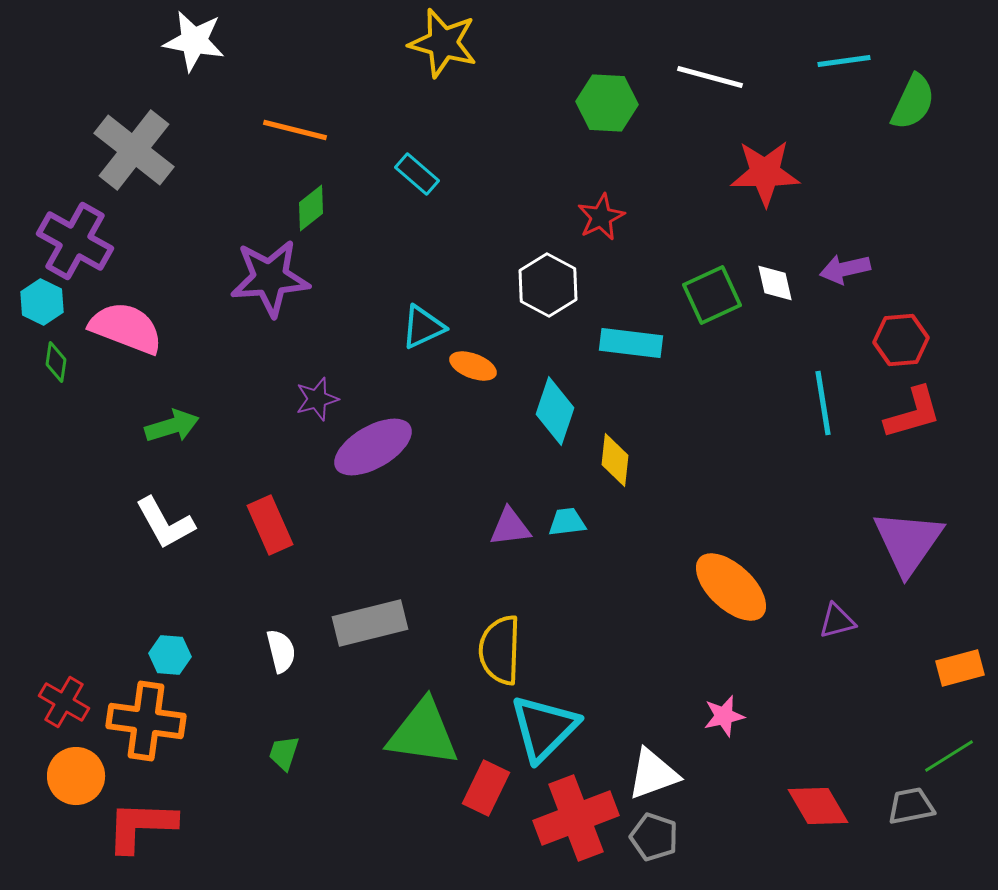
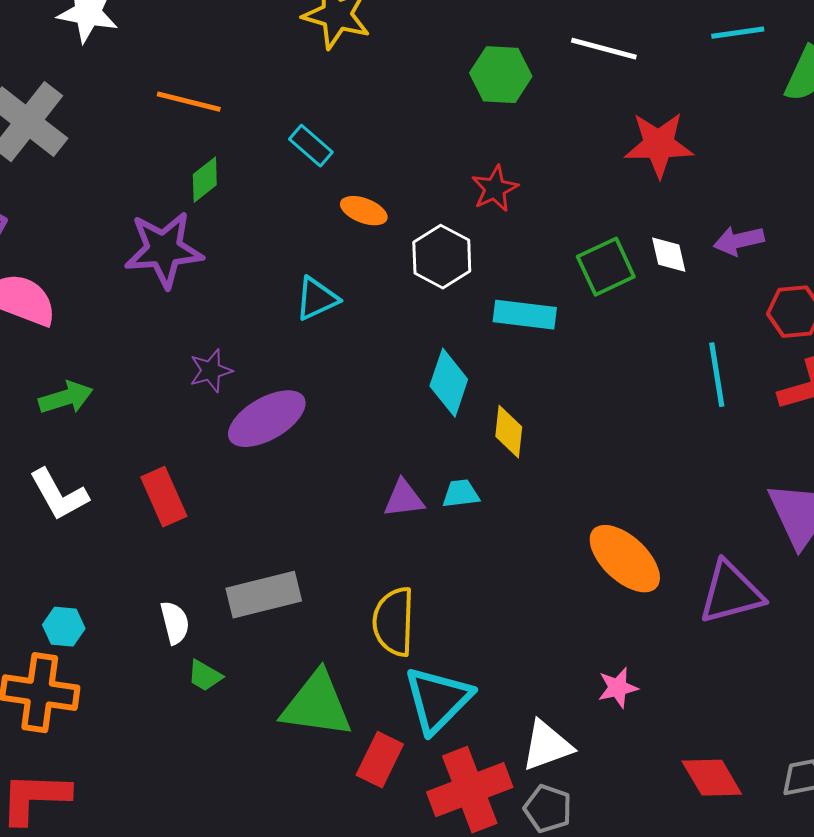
orange ellipse: (473, 366) -> (364, 211), moved
purple triangle: (837, 621) -> (731, 593), size x1.8
green trapezoid: (284, 753) -> (205, 676), moved, turned -78

